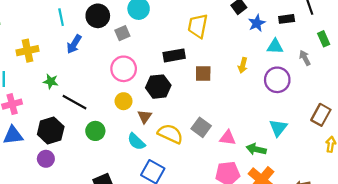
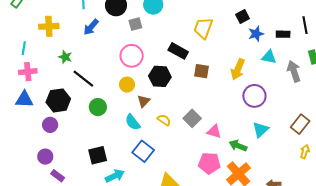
black rectangle: (174, 55) -> (178, 51), turned 30
gray arrow: (305, 58) -> (294, 71), size x1.5
yellow arrow: (243, 65) -> (238, 69), size x1.5
purple circle: (277, 80) -> (254, 96), moved
yellow semicircle: (170, 134) -> (164, 120), size x0.6

